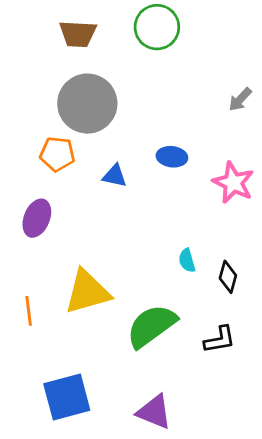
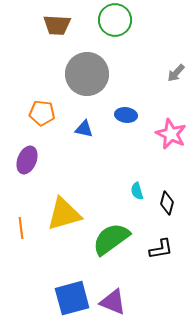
gray circle: (87, 104) -> (87, 74), moved
blue square: (67, 397) -> (72, 298), moved

